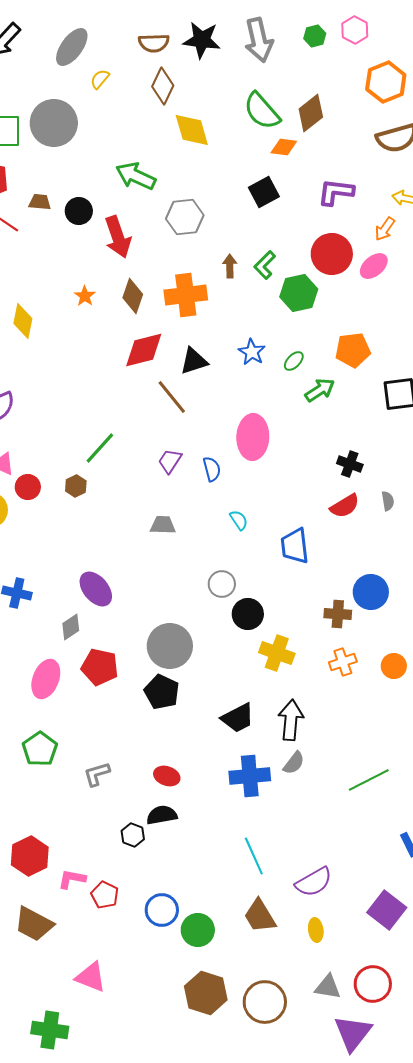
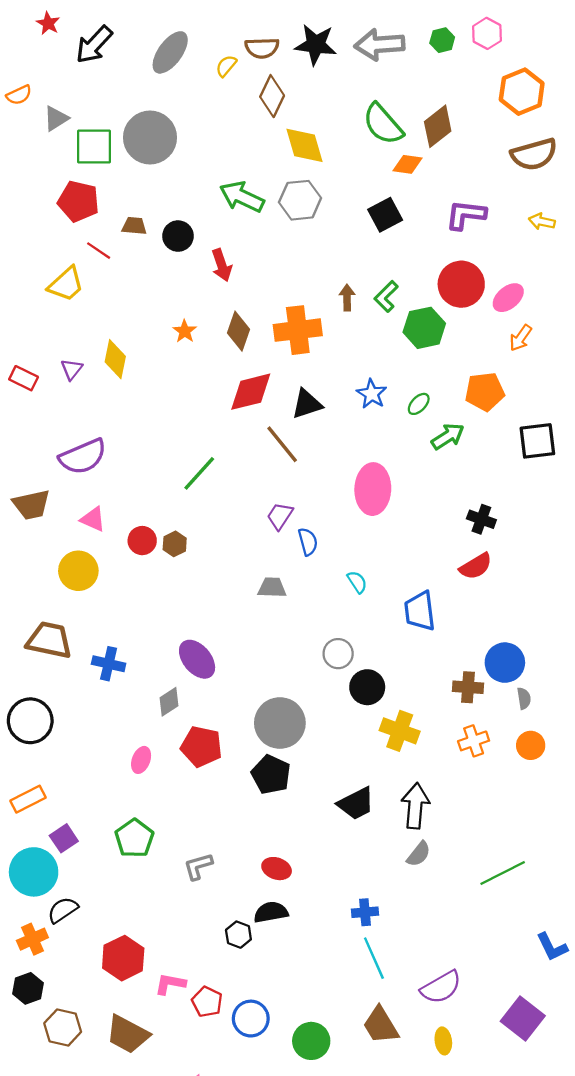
gray arrow: (259, 40) -> (380, 45), turned 99
yellow semicircle: (100, 79) -> (226, 66), moved
gray hexagon: (185, 217) -> (300, 200), moved
orange arrow: (385, 229) -> (521, 338), moved
red arrow: (118, 237) -> (222, 265), size x0.7
green line: (100, 448) -> (199, 473), moved
blue semicircle: (212, 469) -> (308, 542), moved
red circle: (28, 487) -> (142, 541), moved
gray semicircle: (388, 501) -> (524, 698), moved
pink ellipse: (46, 679) -> (141, 760), size x0.6
blue cross: (250, 776) -> (365, 912), moved, size x0.6
blue circle: (162, 910) -> (251, 1019), moved

